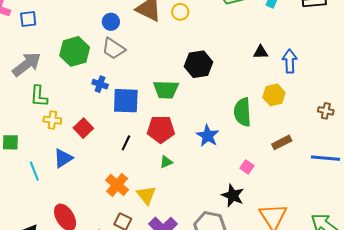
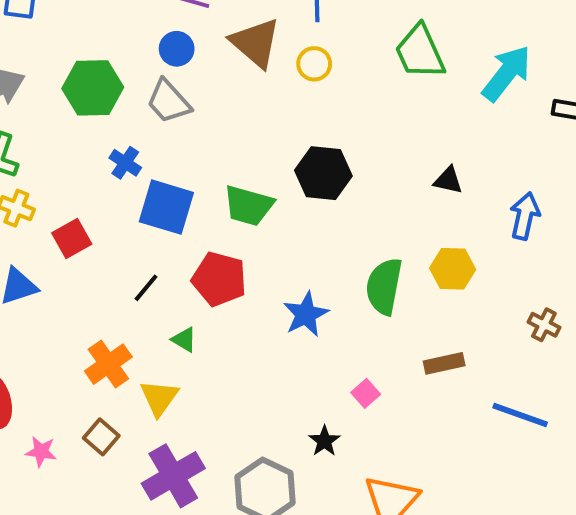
blue arrow: (290, 61) -> (525, 216), moved
green triangle: (166, 162) -> (184, 340), moved, turned 40
black star: (233, 196) -> (324, 441), size x0.7

